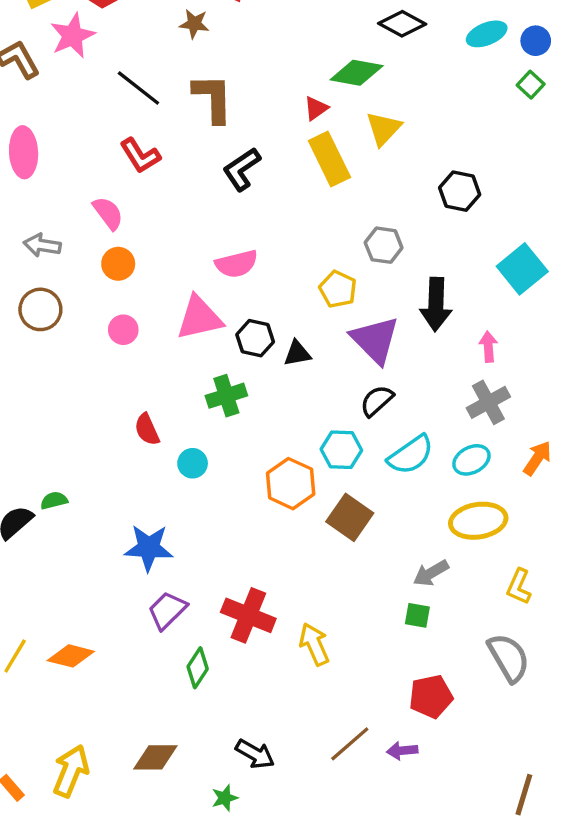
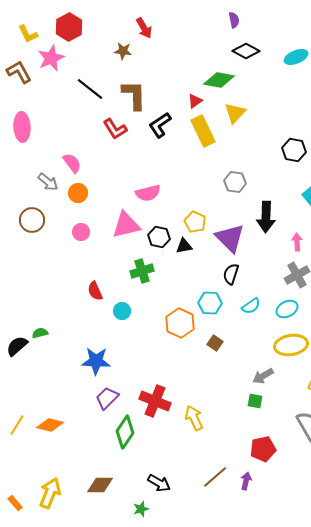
red L-shape: (140, 156) -> (115, 129), moved
black L-shape: (242, 169) -> (160, 125), moved
black hexagon: (460, 191) -> (294, 150), moved
gray arrow: (42, 245) -> (48, 182), moved, turned -150
yellow pentagon: (338, 289) -> (195, 222), moved
black semicircle: (377, 401) -> (231, 274), turned -30
cyan semicircle: (411, 455) -> (251, 306), size x0.7
brown square: (350, 517) -> (215, 343), size x0.6
green diamond: (198, 668) -> (125, 432), size x1.4
purple arrow: (402, 751) -> (246, 481), turned 108

